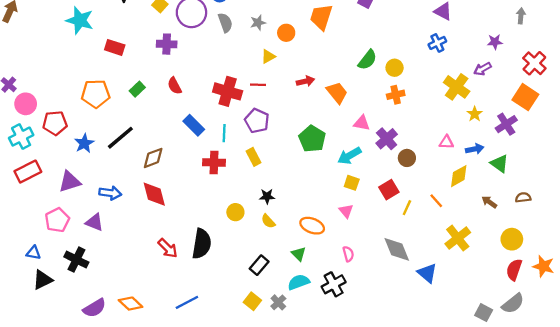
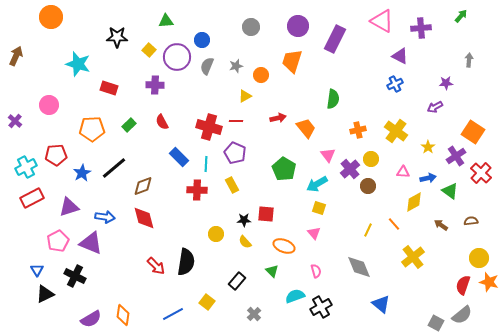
gray semicircle: (225, 23) -> (207, 66), turned -138
green semicircle: (367, 60) -> (333, 99), turned -30
red cross: (534, 63) -> (481, 173), moved
yellow circle: (395, 68) -> (371, 159), moved
yellow cross: (457, 87) -> (396, 131), moved
pink circle: (26, 104) -> (49, 105), moved
pink triangle: (362, 123) -> (328, 155), turned 42
red square: (389, 190) -> (266, 214), moved, turned 36
purple triangle: (94, 222) -> (91, 243), size x1.4
yellow circle: (512, 239) -> (479, 258), moved
blue triangle: (34, 253) -> (37, 270), turned 48
blue triangle: (427, 273) -> (381, 304), moved
cyan semicircle: (299, 282) -> (295, 296), moved
black cross: (334, 284) -> (321, 307), moved
yellow square: (252, 301) -> (207, 302), moved
orange diamond: (131, 304) -> (123, 315), turned 55

